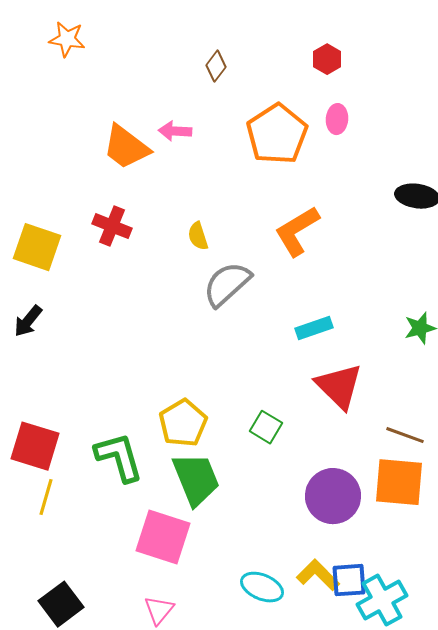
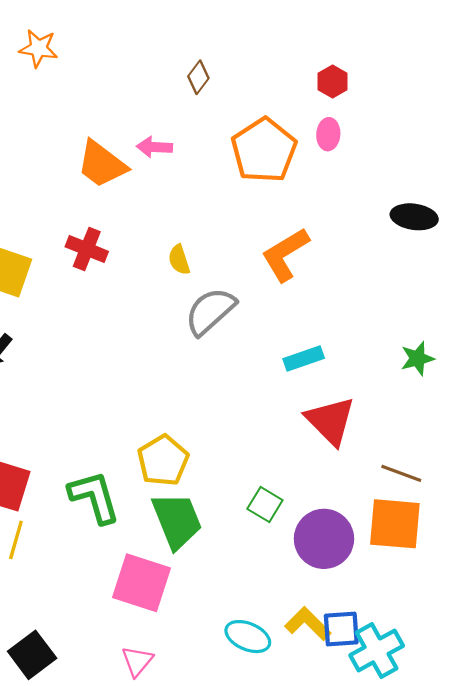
red hexagon: (327, 59) -> (333, 82), moved
green square: (266, 427) -> (265, 504), moved

